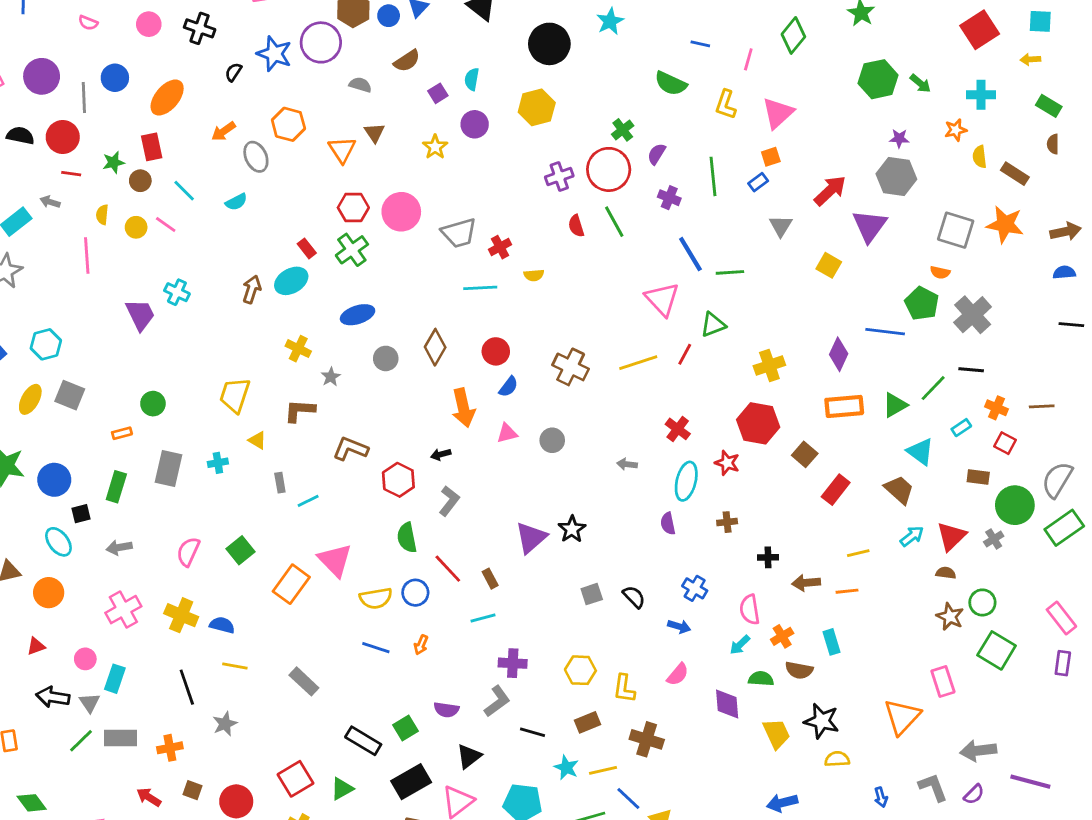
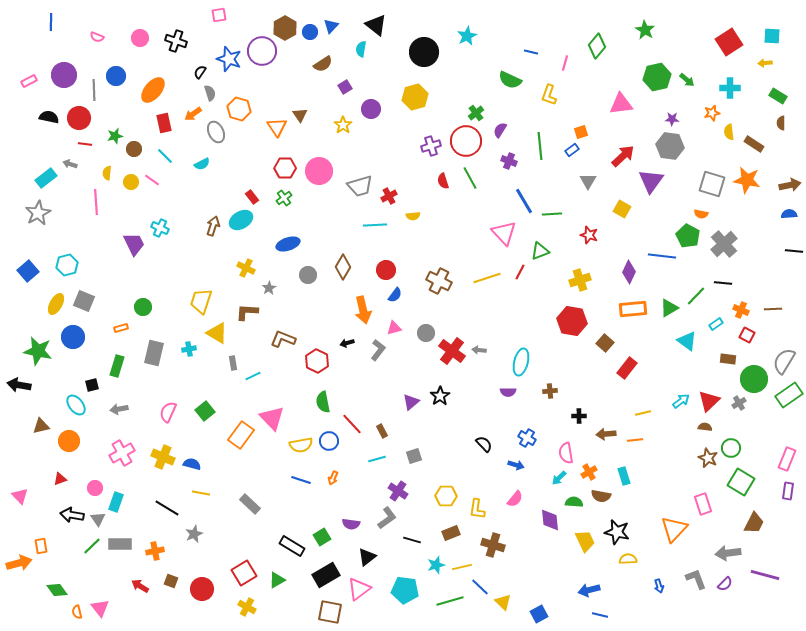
cyan semicircle: (472, 79) -> (361, 49), moved
gray semicircle: (360, 85) -> (210, 93), moved, turned 56
pink triangle: (778, 113) -> (621, 104), moved, turned 35
red rectangle: (152, 147) -> (164, 123), moved
green cross: (352, 250) -> (284, 198), size x0.7
red cross: (678, 429) -> (452, 351), moved, size x1.5
yellow triangle: (257, 440) -> (217, 333), size x1.6
red star: (727, 463) -> (589, 235), moved
blue circle: (54, 480) -> (73, 337), moved
brown trapezoid: (899, 490) -> (754, 523), moved, turned 75
gray L-shape: (449, 501) -> (378, 350), moved
purple semicircle: (668, 523) -> (508, 392), turned -77
purple triangle: (531, 538) -> (411, 402), size x0.7
gray square: (592, 594) -> (414, 456), moved
pink rectangle: (1061, 618) -> (787, 459), turned 60
purple cross: (513, 663) -> (398, 491), turned 30
black line: (187, 687) -> (167, 508), turned -40
cyan star: (566, 768) -> (436, 565), turned 30

